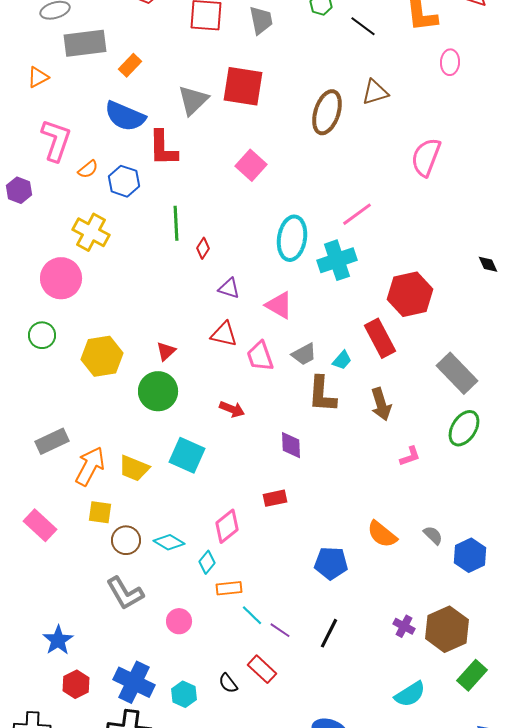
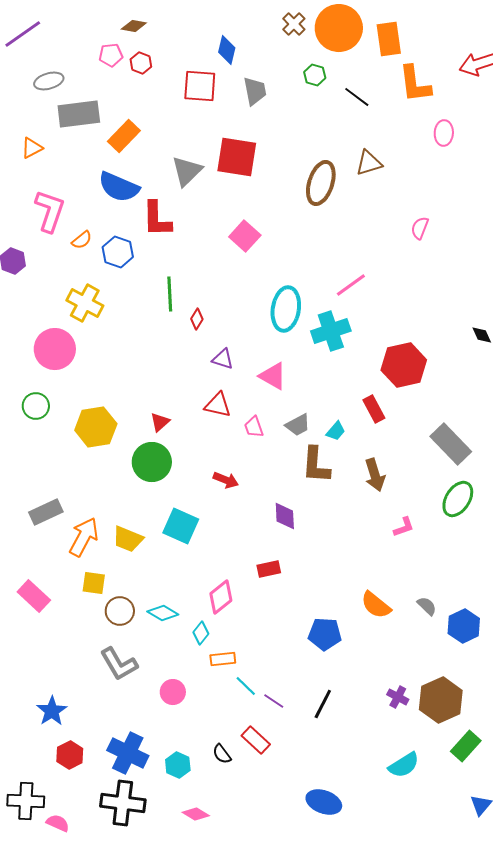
orange rectangle: (130, 65) -> (124, 136), size x1.4
pink semicircle: (426, 157) -> (420, 228), size x0.6
red rectangle: (380, 338) -> (374, 409), size x0.7
pink trapezoid: (260, 356) -> (254, 427), size x0.7

